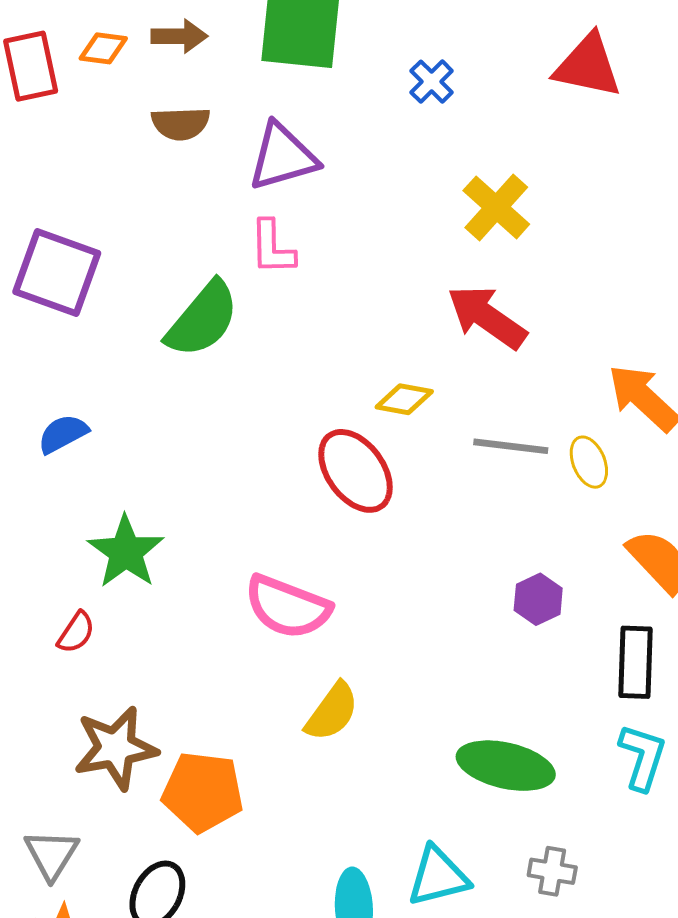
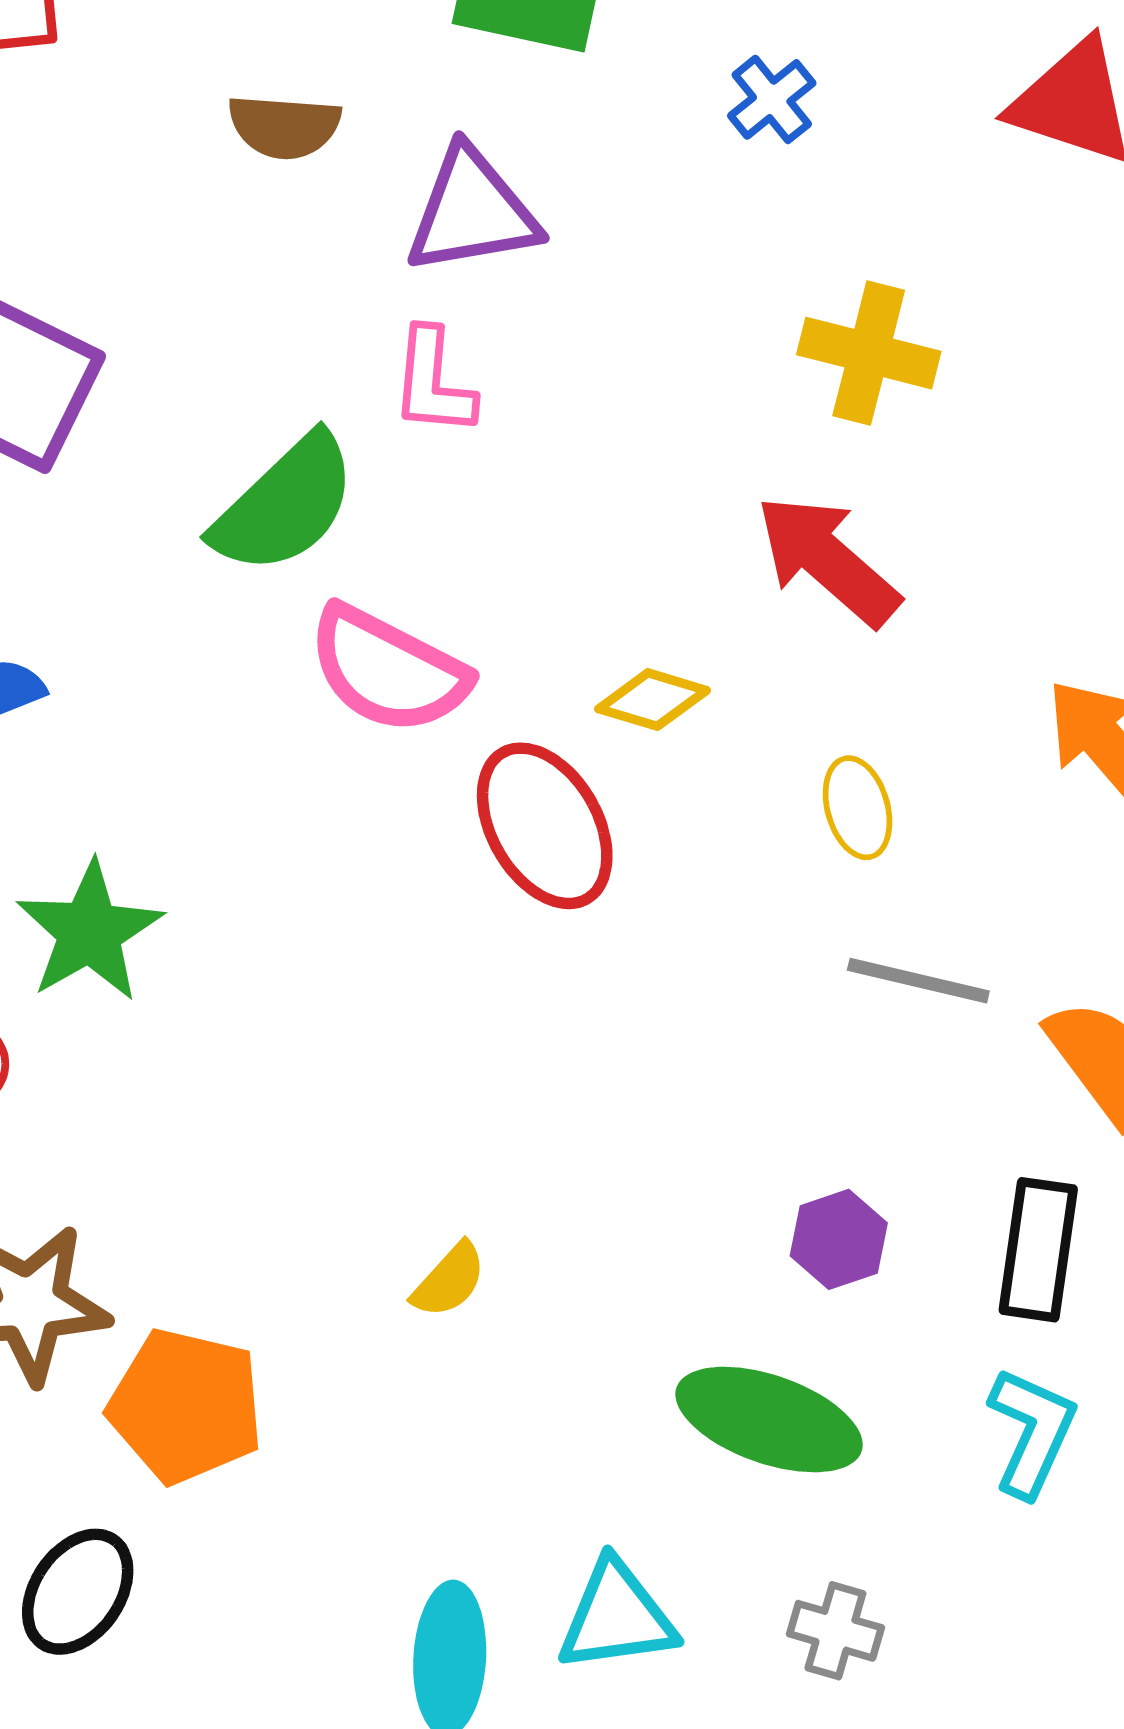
yellow cross: (496, 207) -> (869, 353), turned -34
gray line: (511, 446) -> (918, 981), moved
yellow ellipse: (589, 462) -> (858, 808), moved
purple hexagon: (538, 599) -> (839, 1239), moved
pink semicircle: (288, 607) -> (388, 670), moved
yellow semicircle: (332, 712) -> (449, 1280), size x0.7

